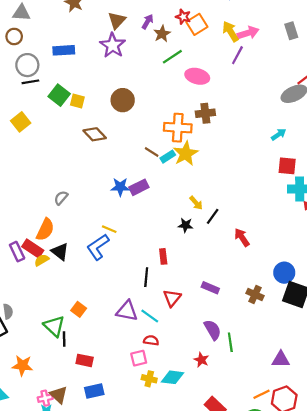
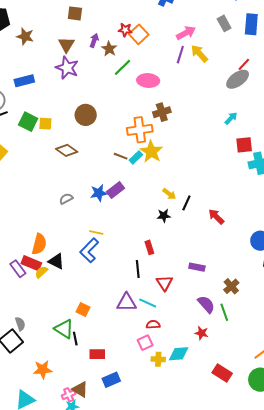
yellow arrow: (231, 31) -> (199, 53), moved
gray semicircle: (61, 198) -> (66, 199), moved, turned 32
brown cross: (255, 295) -> (231, 286), moved, turned 35

